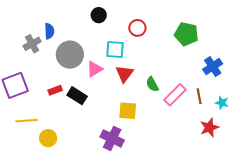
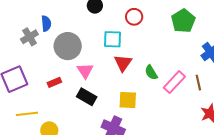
green pentagon: (186, 34) -> (183, 21), turned 30
pink triangle: (95, 69) -> (85, 71), moved, turned -30
black rectangle: (77, 96) -> (87, 97), moved

